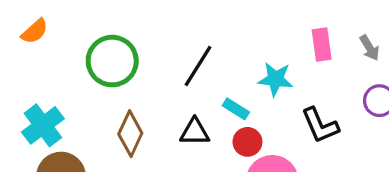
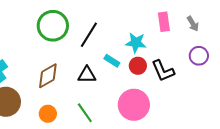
green circle: (112, 61) -> (53, 26), moved
brown diamond: (130, 134) -> (48, 76), turned 36
red circle: (247, 142) -> (138, 66), moved

